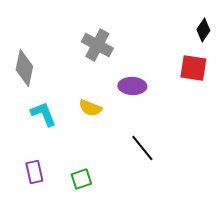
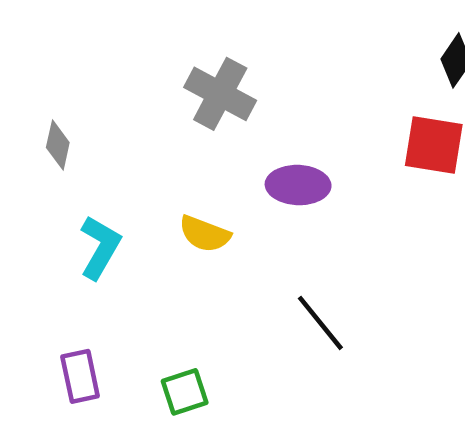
gray diamond: (24, 68) -> (58, 145), size x0.6
cyan L-shape: (43, 114) -> (100, 247), turned 52

